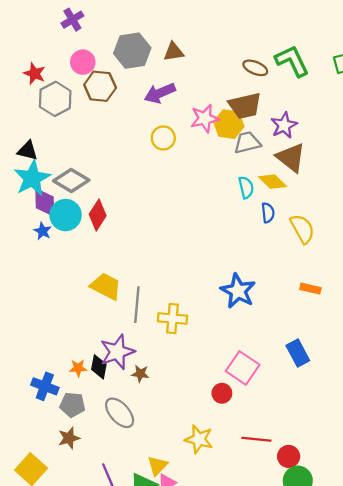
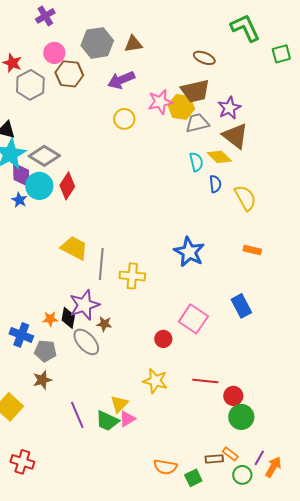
green L-shape: (292, 61) -> (245, 28), moved
red circle: (222, 393) -> (163, 339), moved
gray ellipse: (120, 413) -> (86, 342), moved

